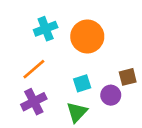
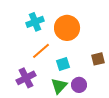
orange line: (34, 69) -> (41, 51), moved
purple circle: (111, 95) -> (79, 85), moved

